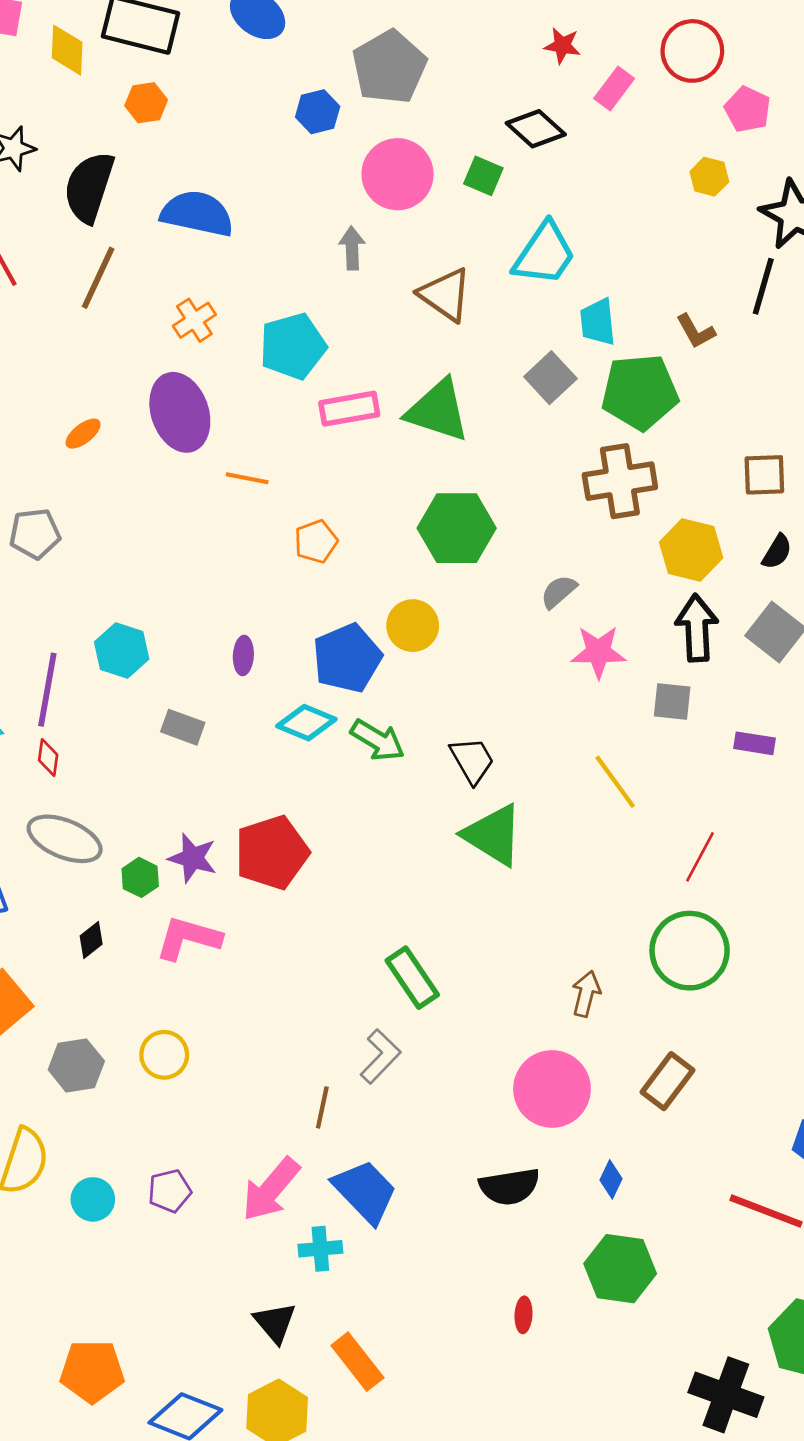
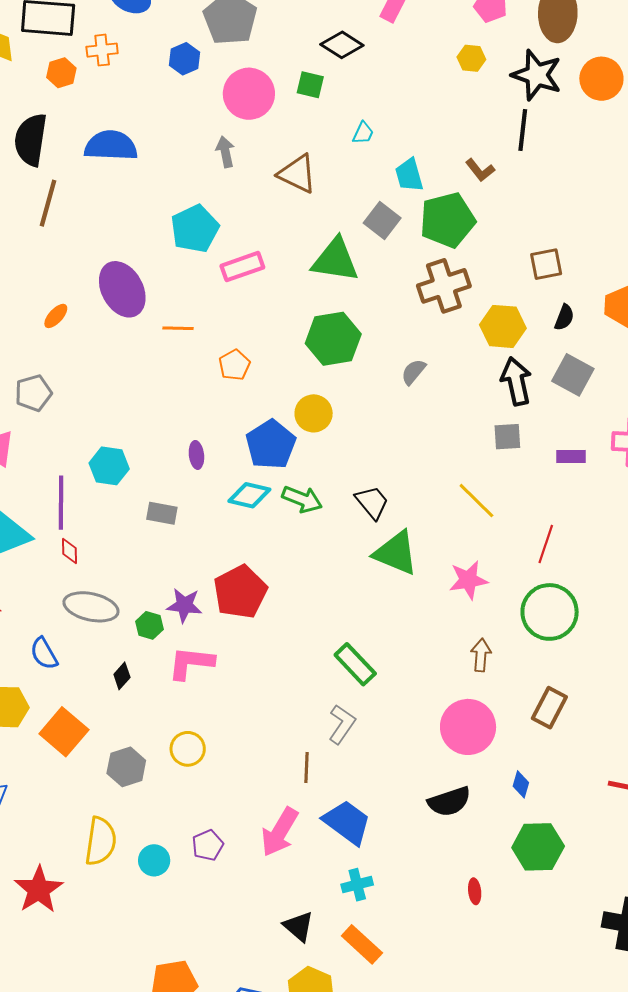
cyan trapezoid: (544, 254) -> (363, 133), size x0.5
orange cross: (194, 320) -> (102, 50), moved, turned 36
green triangle: (438, 411) -> (335, 260), moved
pink star: (598, 652) -> (468, 580), moved
cyan cross: (320, 1249) -> (357, 885), moved

